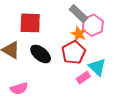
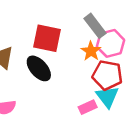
red square: (30, 23) -> (47, 38), moved
red pentagon: (74, 52) -> (107, 75), moved, turned 30

